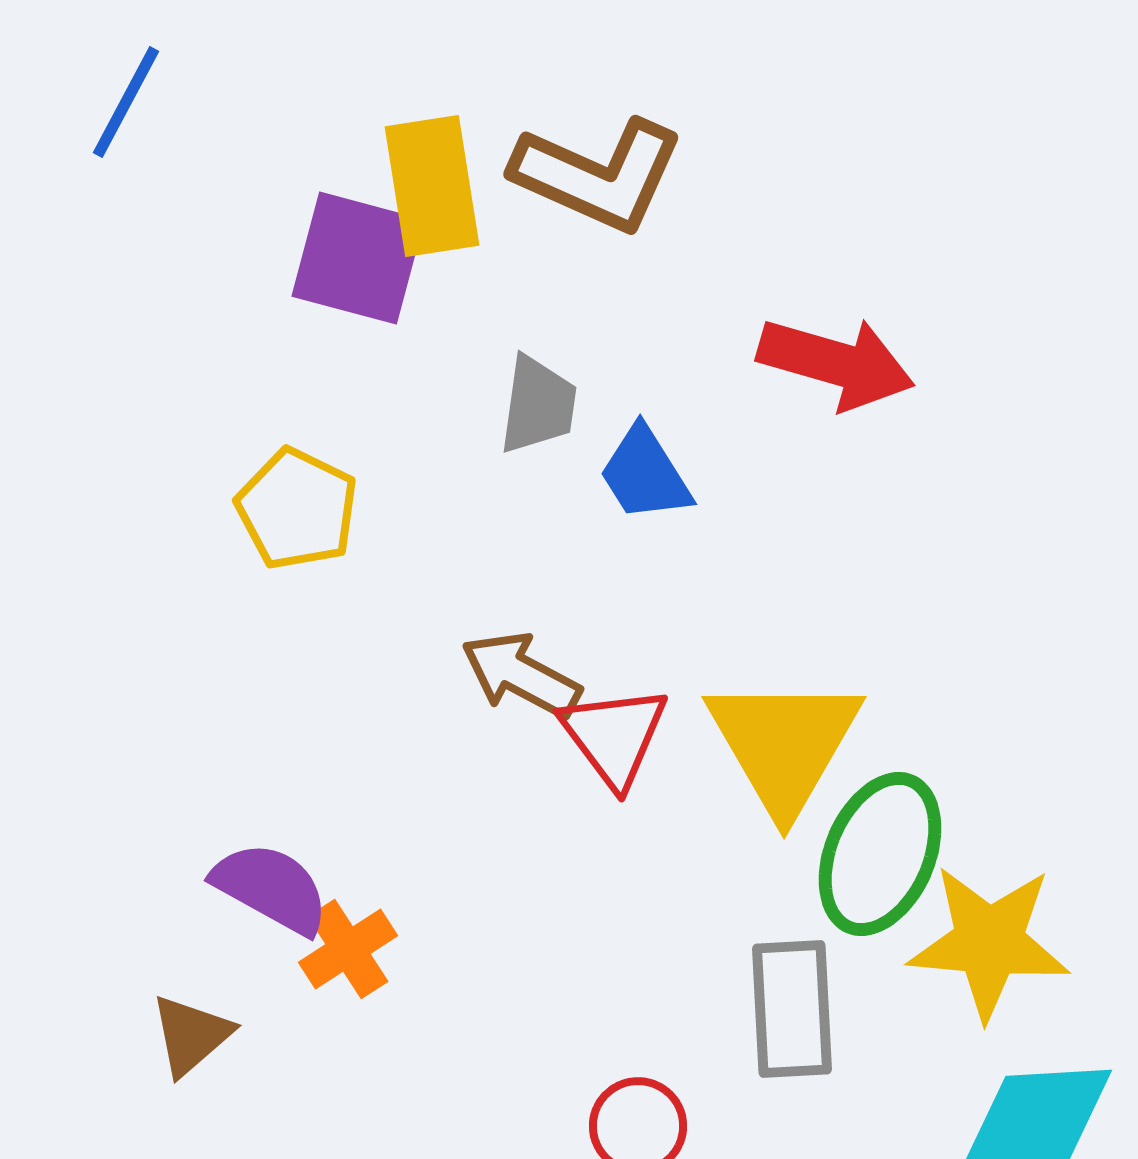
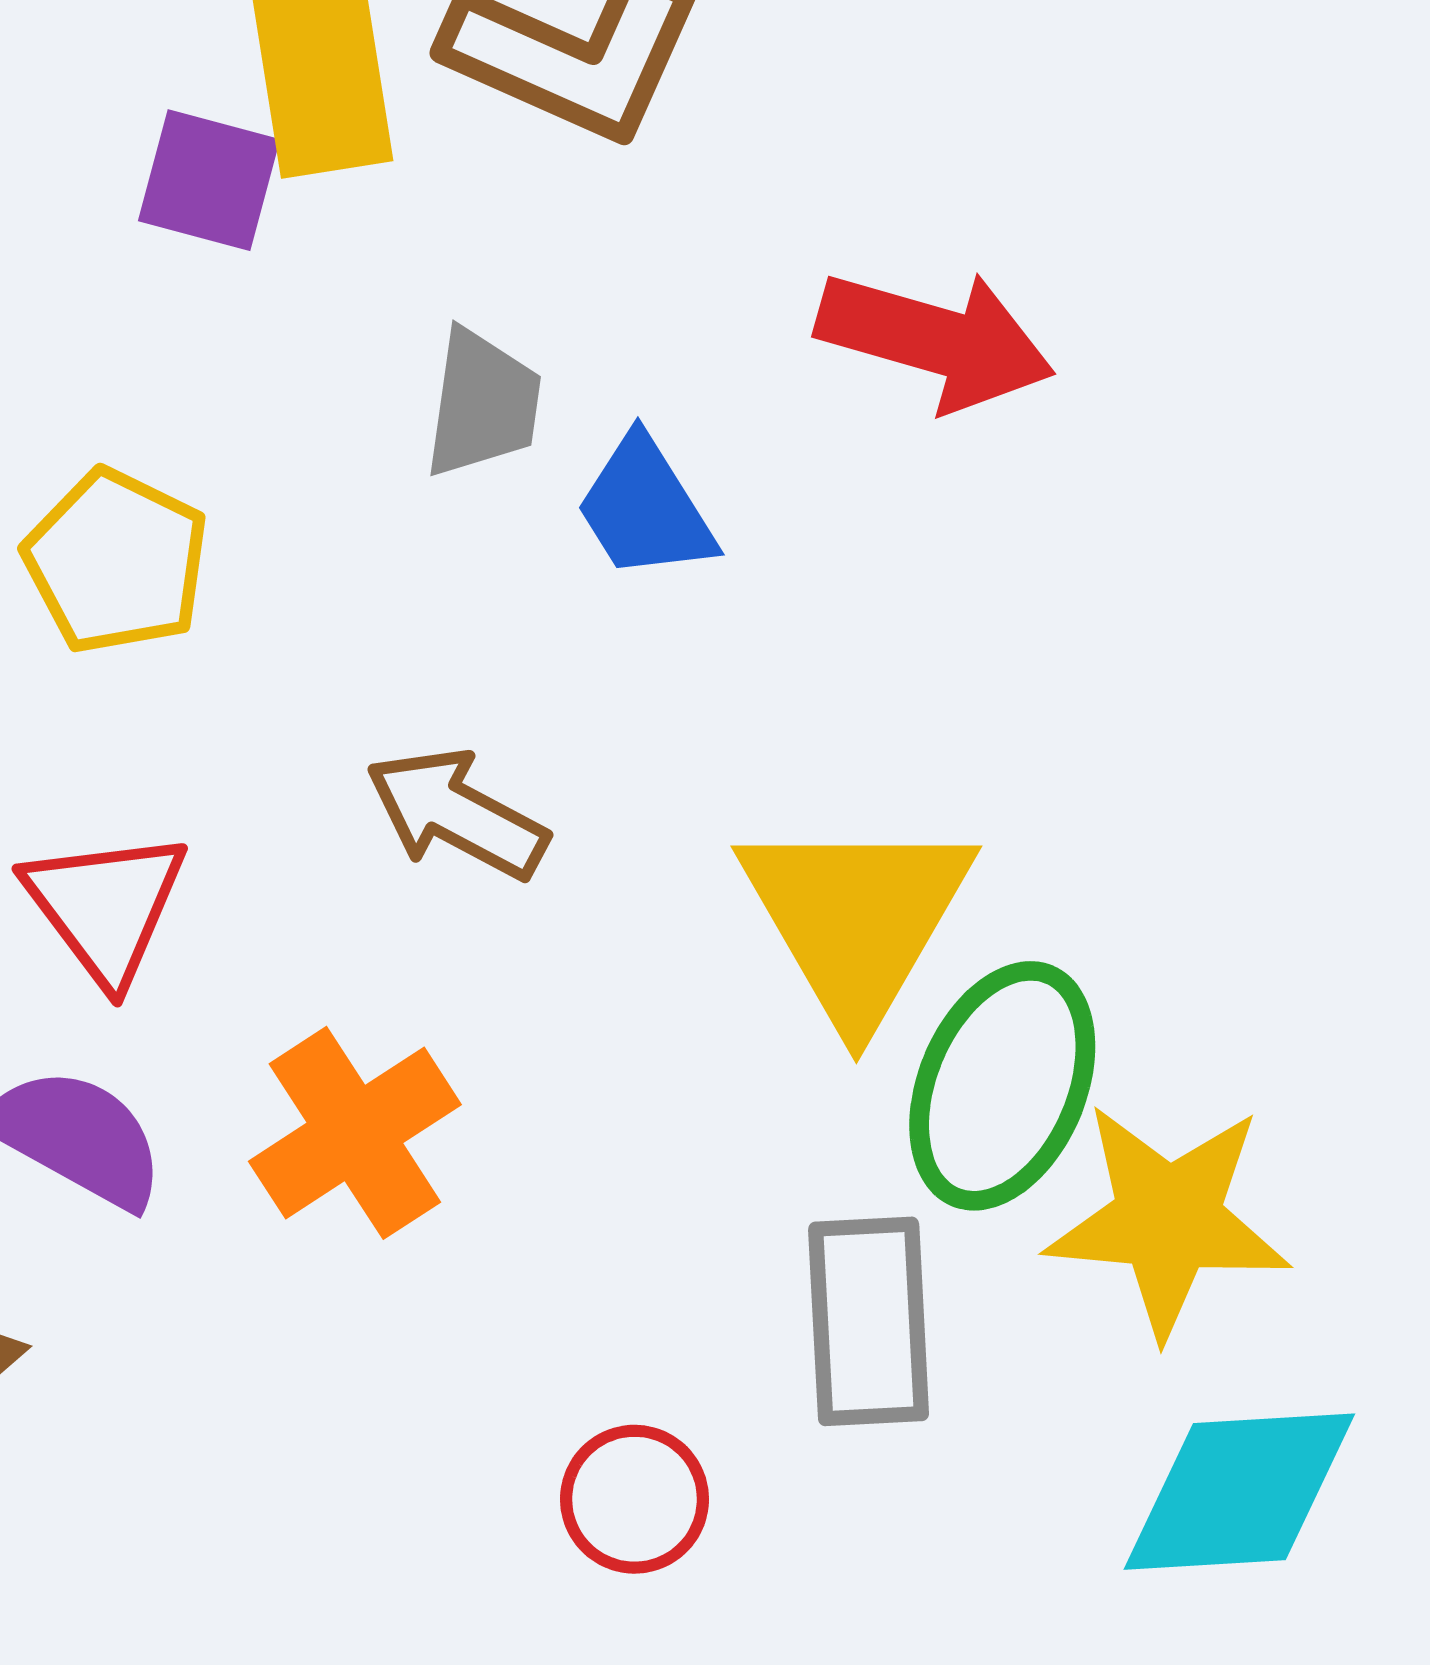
purple square: (358, 258) -> (209, 180), size x0.7
red triangle: (614, 736) -> (106, 907), moved
orange cross: (348, 949) -> (355, 1133), moved, size x1.4

